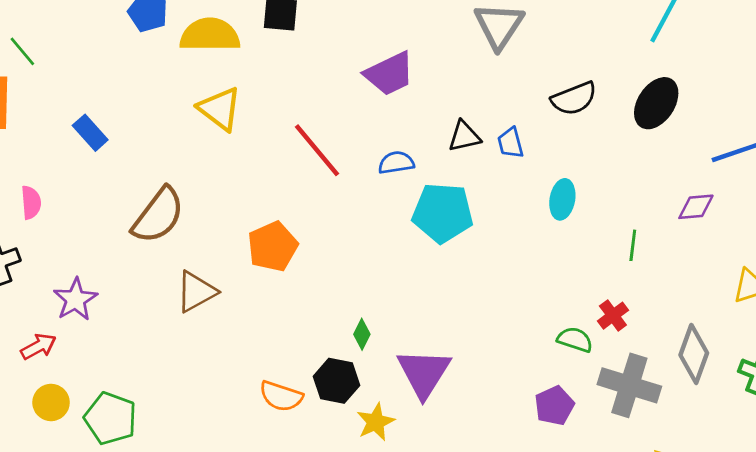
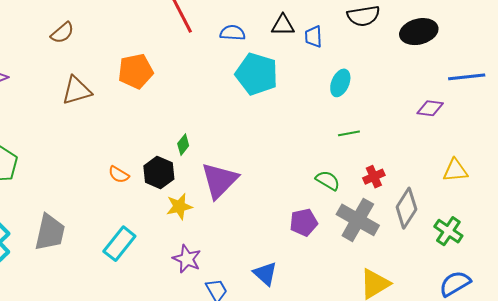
black ellipse: (656, 103) -> (419, 32), turned 30
brown semicircle: (158, 215) -> (62, 33), size x0.6
green line: (633, 245) -> (349, 133), moved, turned 60
red cross: (613, 316) -> (374, 177), moved
orange semicircle: (281, 396) -> (119, 175), size x0.7

